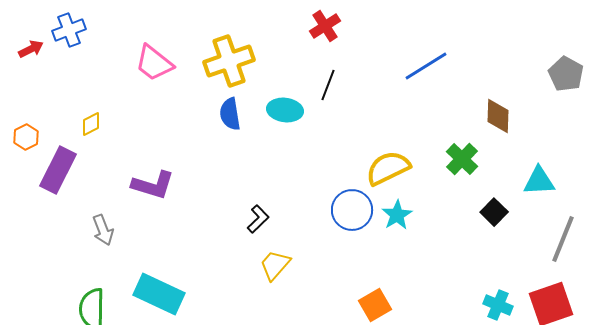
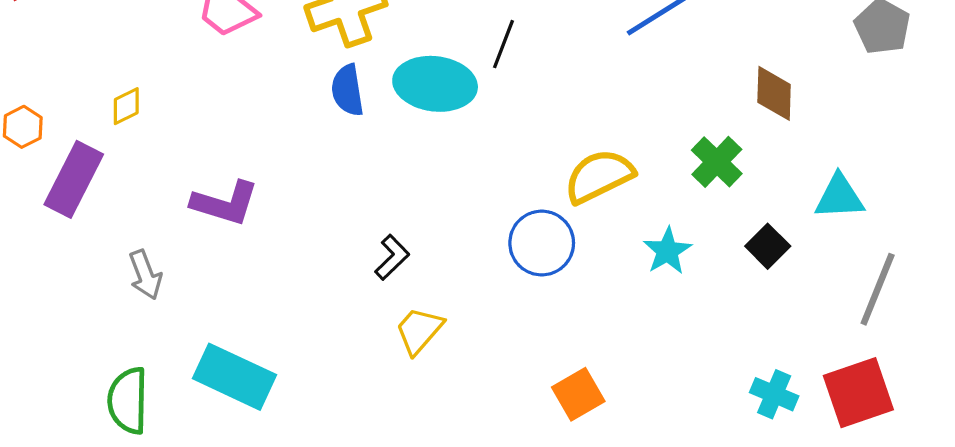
cyan ellipse: (285, 110) -> (435, 84), size x1.4
cyan star: (397, 215) -> (667, 251), moved

